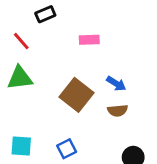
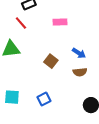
red line: (21, 41) -> (21, 23), moved
brown square: (77, 95) -> (51, 61), size x0.6

